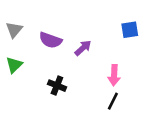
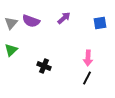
purple semicircle: (50, 40) -> (31, 21), moved
purple arrow: (83, 48) -> (64, 18), moved

